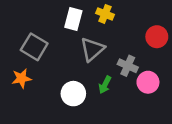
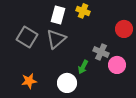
gray triangle: (92, 49) -> (56, 39), moved
orange star: (22, 78) -> (29, 81), moved
white circle: (73, 94) -> (67, 83), moved

